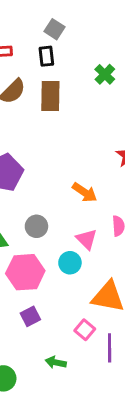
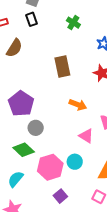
brown rectangle: (50, 96) -> (62, 67), moved
gray circle: (36, 226) -> (36, 128), moved
cyan circle: (70, 263) -> (75, 162), moved

